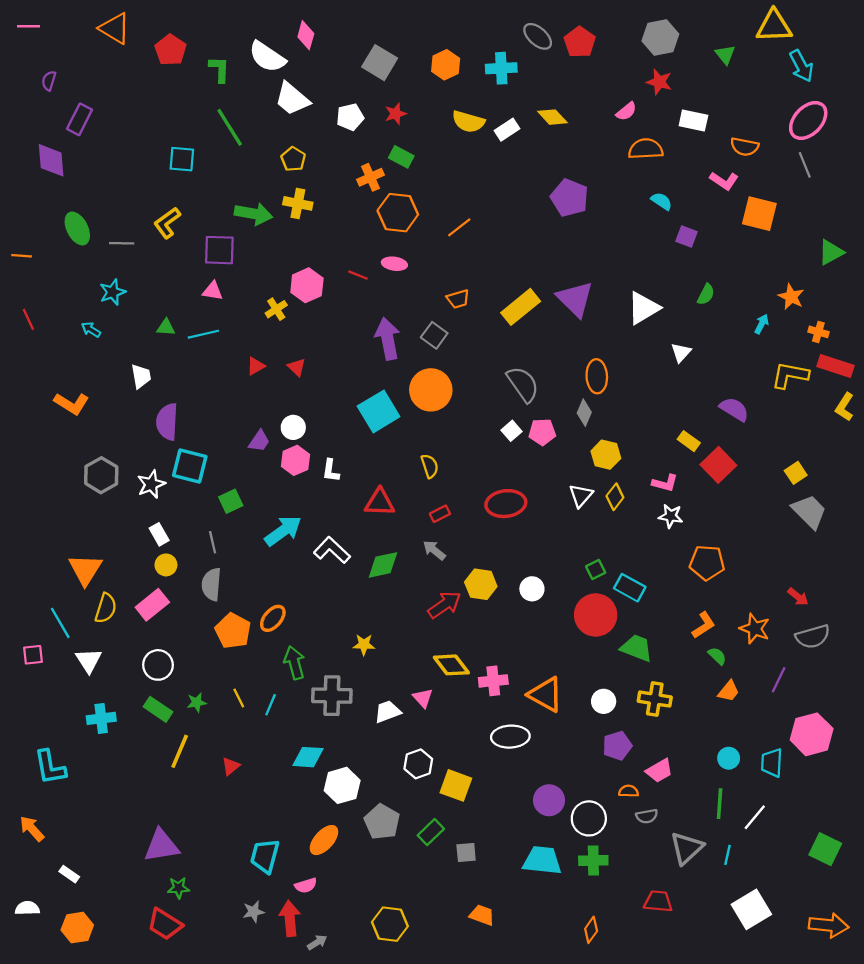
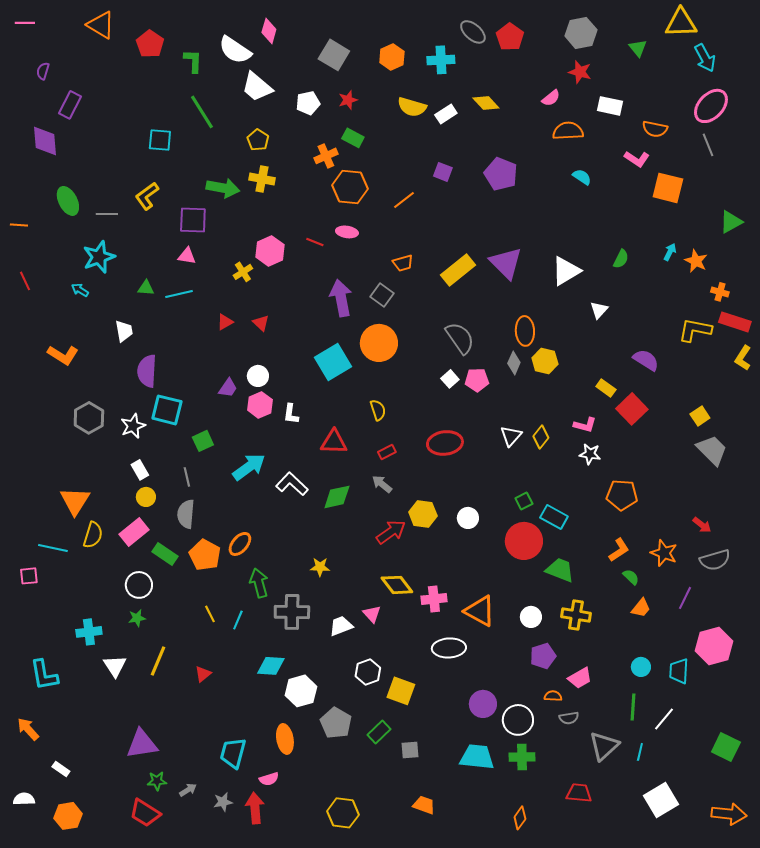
purple square: (687, 236) -> (443, 172), moved
cyan star: (113, 292) -> (99, 257), size x1.4
cyan arrow: (762, 324) -> (670, 252), moved
yellow hexagon: (606, 455) -> (545, 361), moved
cyan line: (60, 623) -> (53, 548), turned -48
white triangle: (89, 660) -> (115, 666), moved
green star: (197, 702) -> (137, 618), moved
green rectangle: (158, 709) -> (165, 554), moved
orange ellipse: (324, 840) -> (285, 739), turned -52
gray arrow: (317, 942) -> (188, 790), moved

